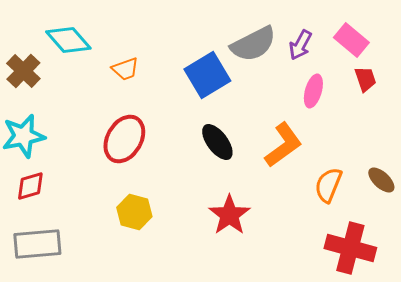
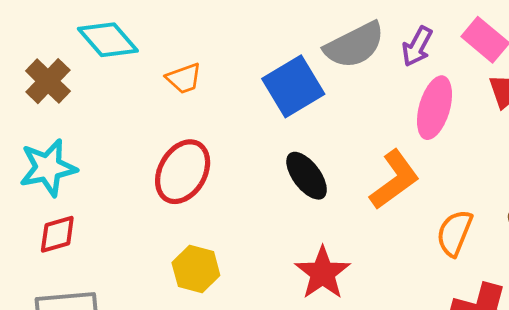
pink ellipse: (313, 91) -> (434, 108), size x1.4

